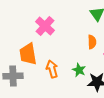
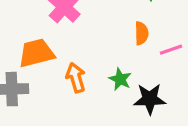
orange trapezoid: (28, 54) -> (36, 53), turned 85

